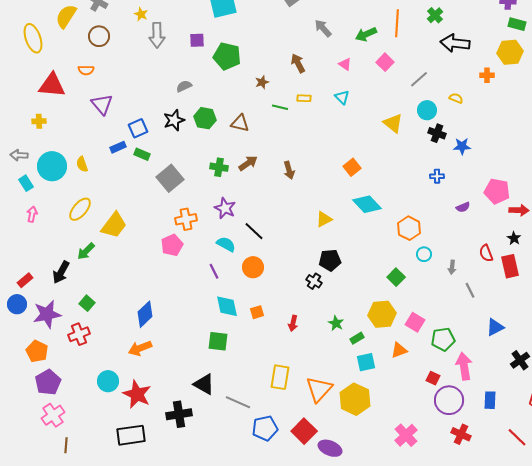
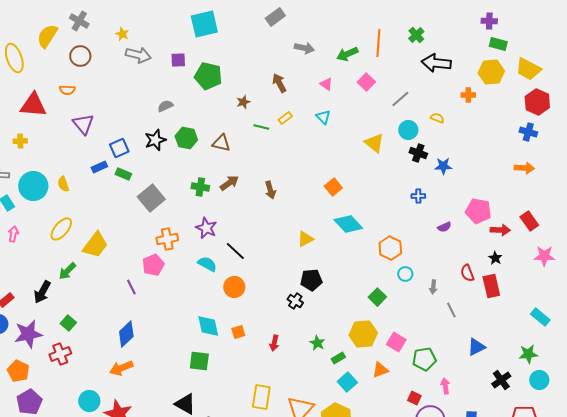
gray arrow: (323, 28) -> (304, 48), turned 144
gray arrow: (157, 35) -> (138, 55), turned -75
yellow rectangle: (304, 98) -> (285, 118), turned -40
purple line: (214, 271) -> (131, 287), moved
cyan square: (366, 362) -> (347, 382), turned -30
pink arrow: (464, 366) -> (445, 386), size x0.6

